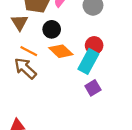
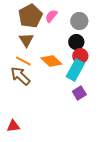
brown triangle: (20, 22) -> (26, 40), moved
black circle: (52, 29) -> (76, 42), moved

